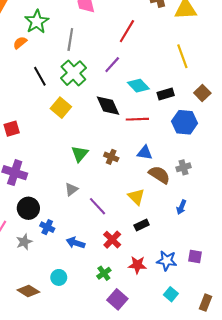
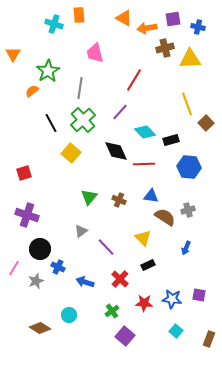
brown square: (202, 93) -> (206, 123), moved

